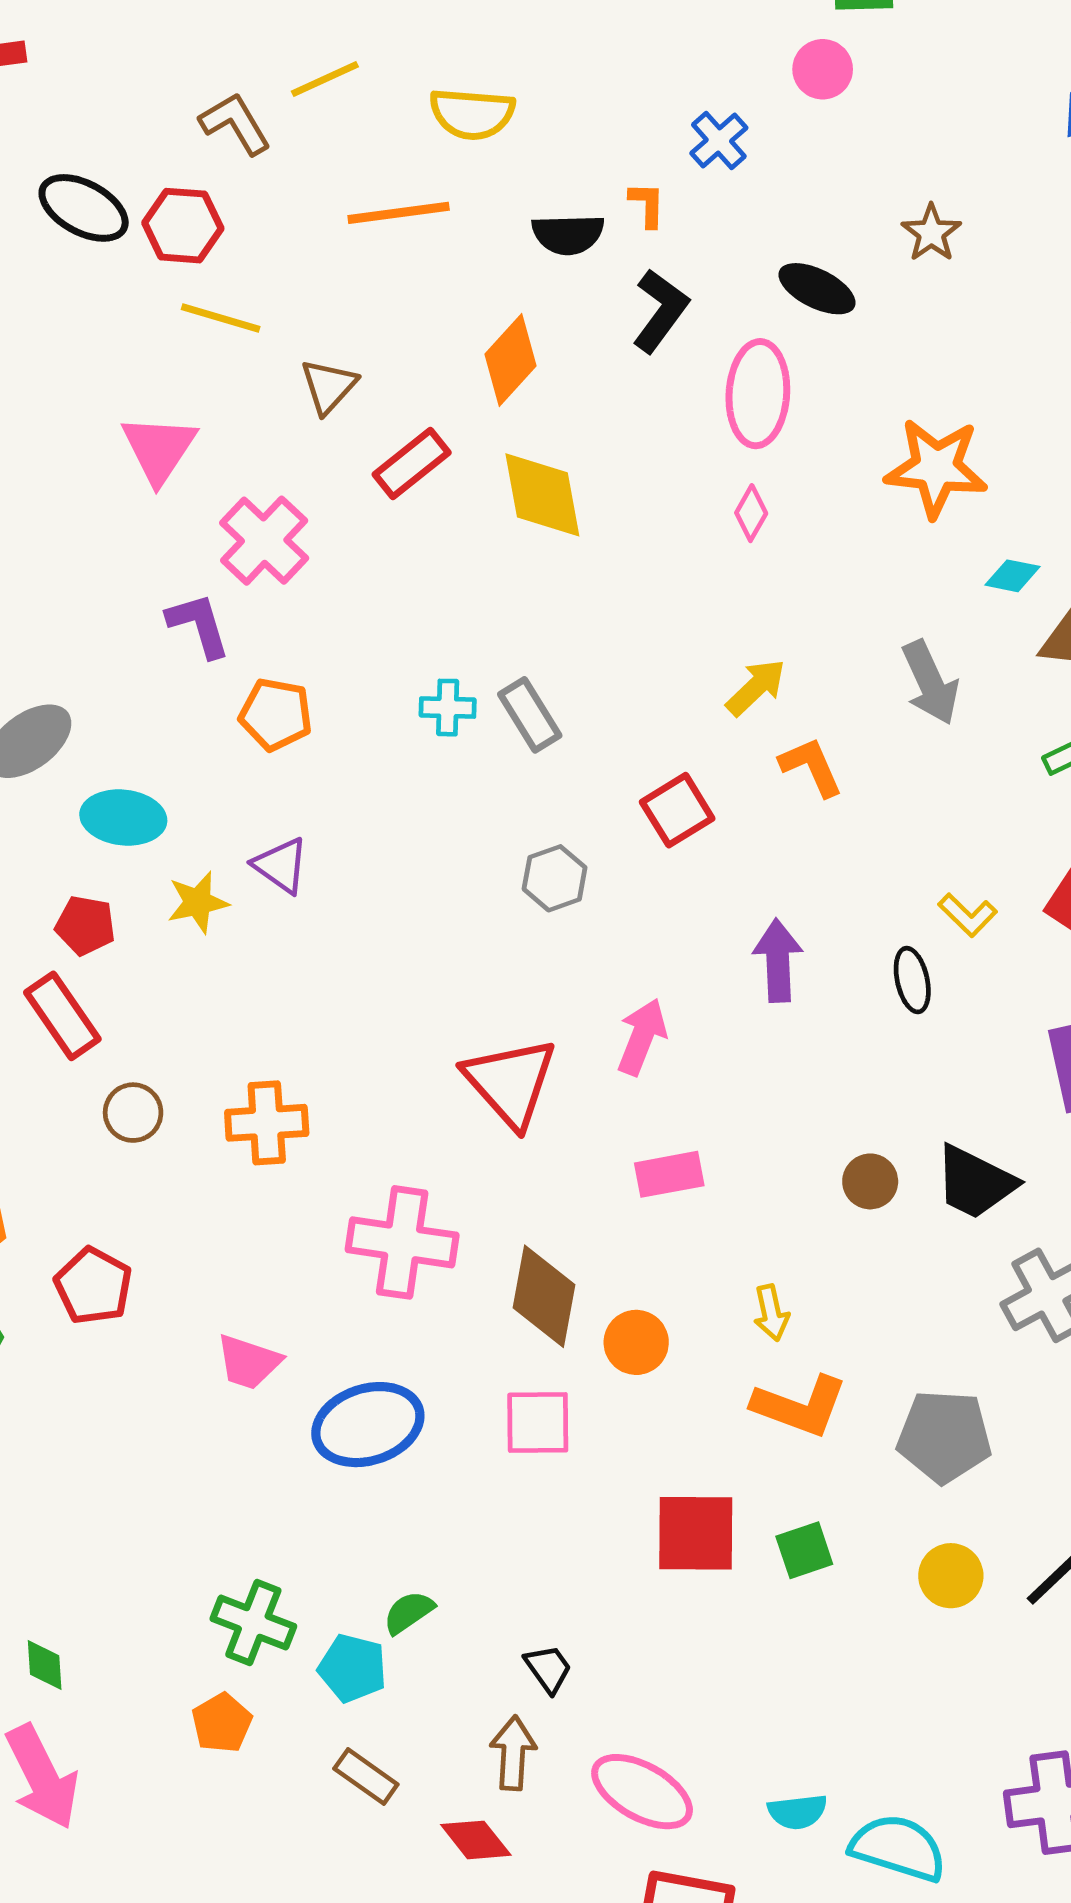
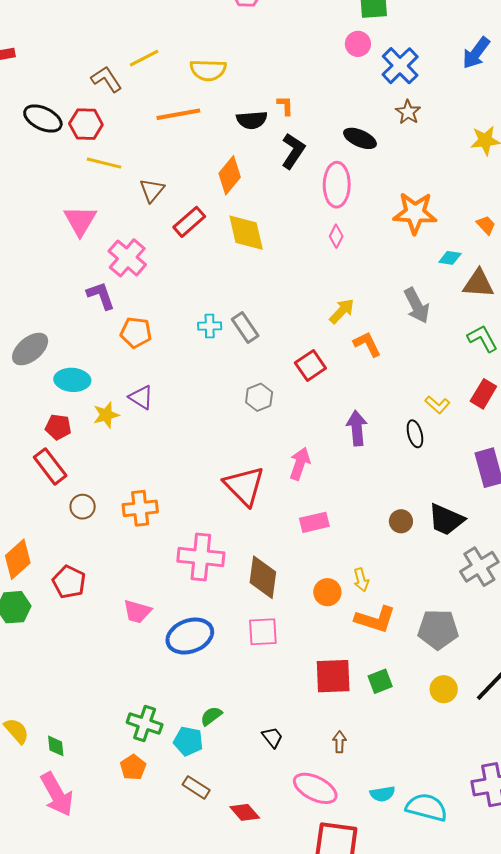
blue cross: (719, 141) -> (400, 66), moved, size x1.5
orange circle: (636, 1342) -> (327, 592), moved
brown arrow: (513, 1753) -> (340, 742), moved, size x0.7

